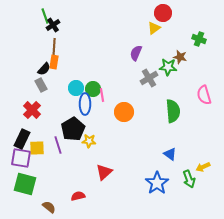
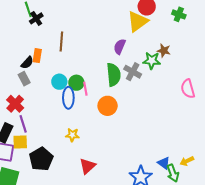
yellow triangle: (154, 28) -> (138, 21), size x1.6
green cross: (199, 39) -> (179, 14), moved
brown line: (54, 48) -> (61, 42), moved
gray cross: (149, 78) -> (133, 72), turned -30
green semicircle: (173, 111) -> (114, 75), moved
black pentagon: (73, 129) -> (41, 159), moved
purple line: (58, 145) -> (23, 124), moved
blue triangle: (170, 154) -> (164, 163), moved

